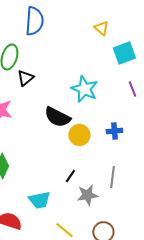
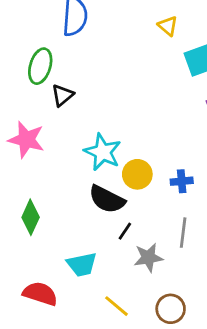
cyan star: (84, 89) -> (103, 152), moved
black semicircle: (57, 117) -> (107, 199), moved
blue cross: (114, 131) -> (182, 181), moved

